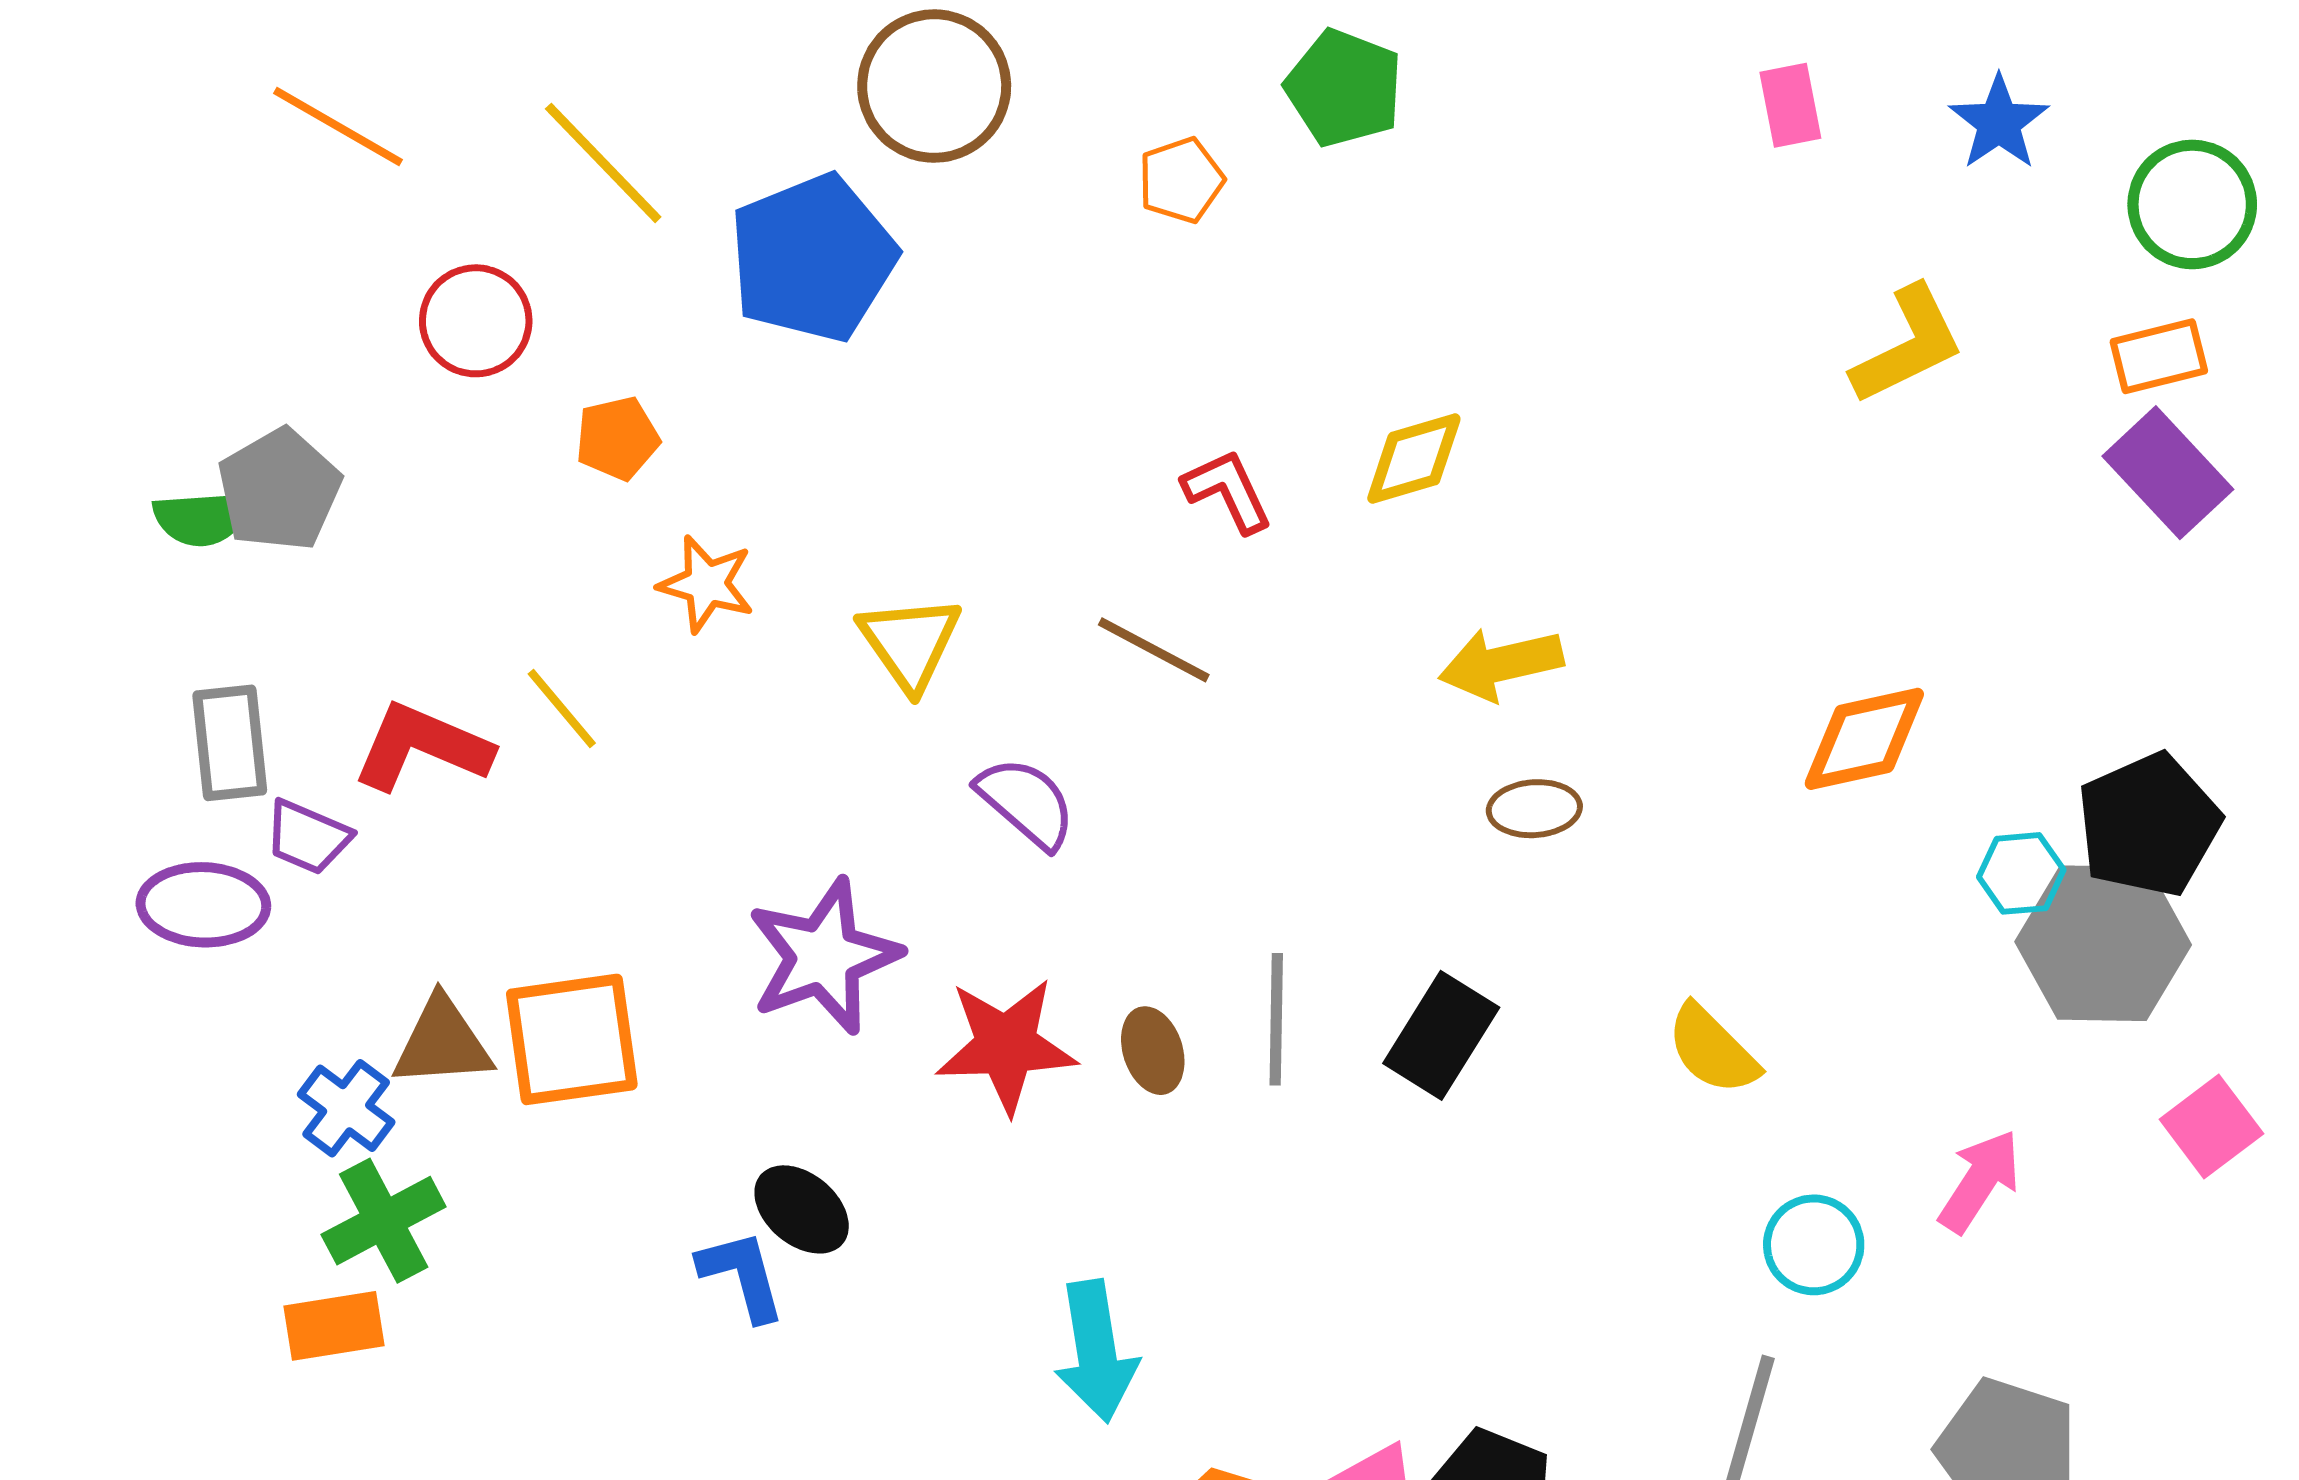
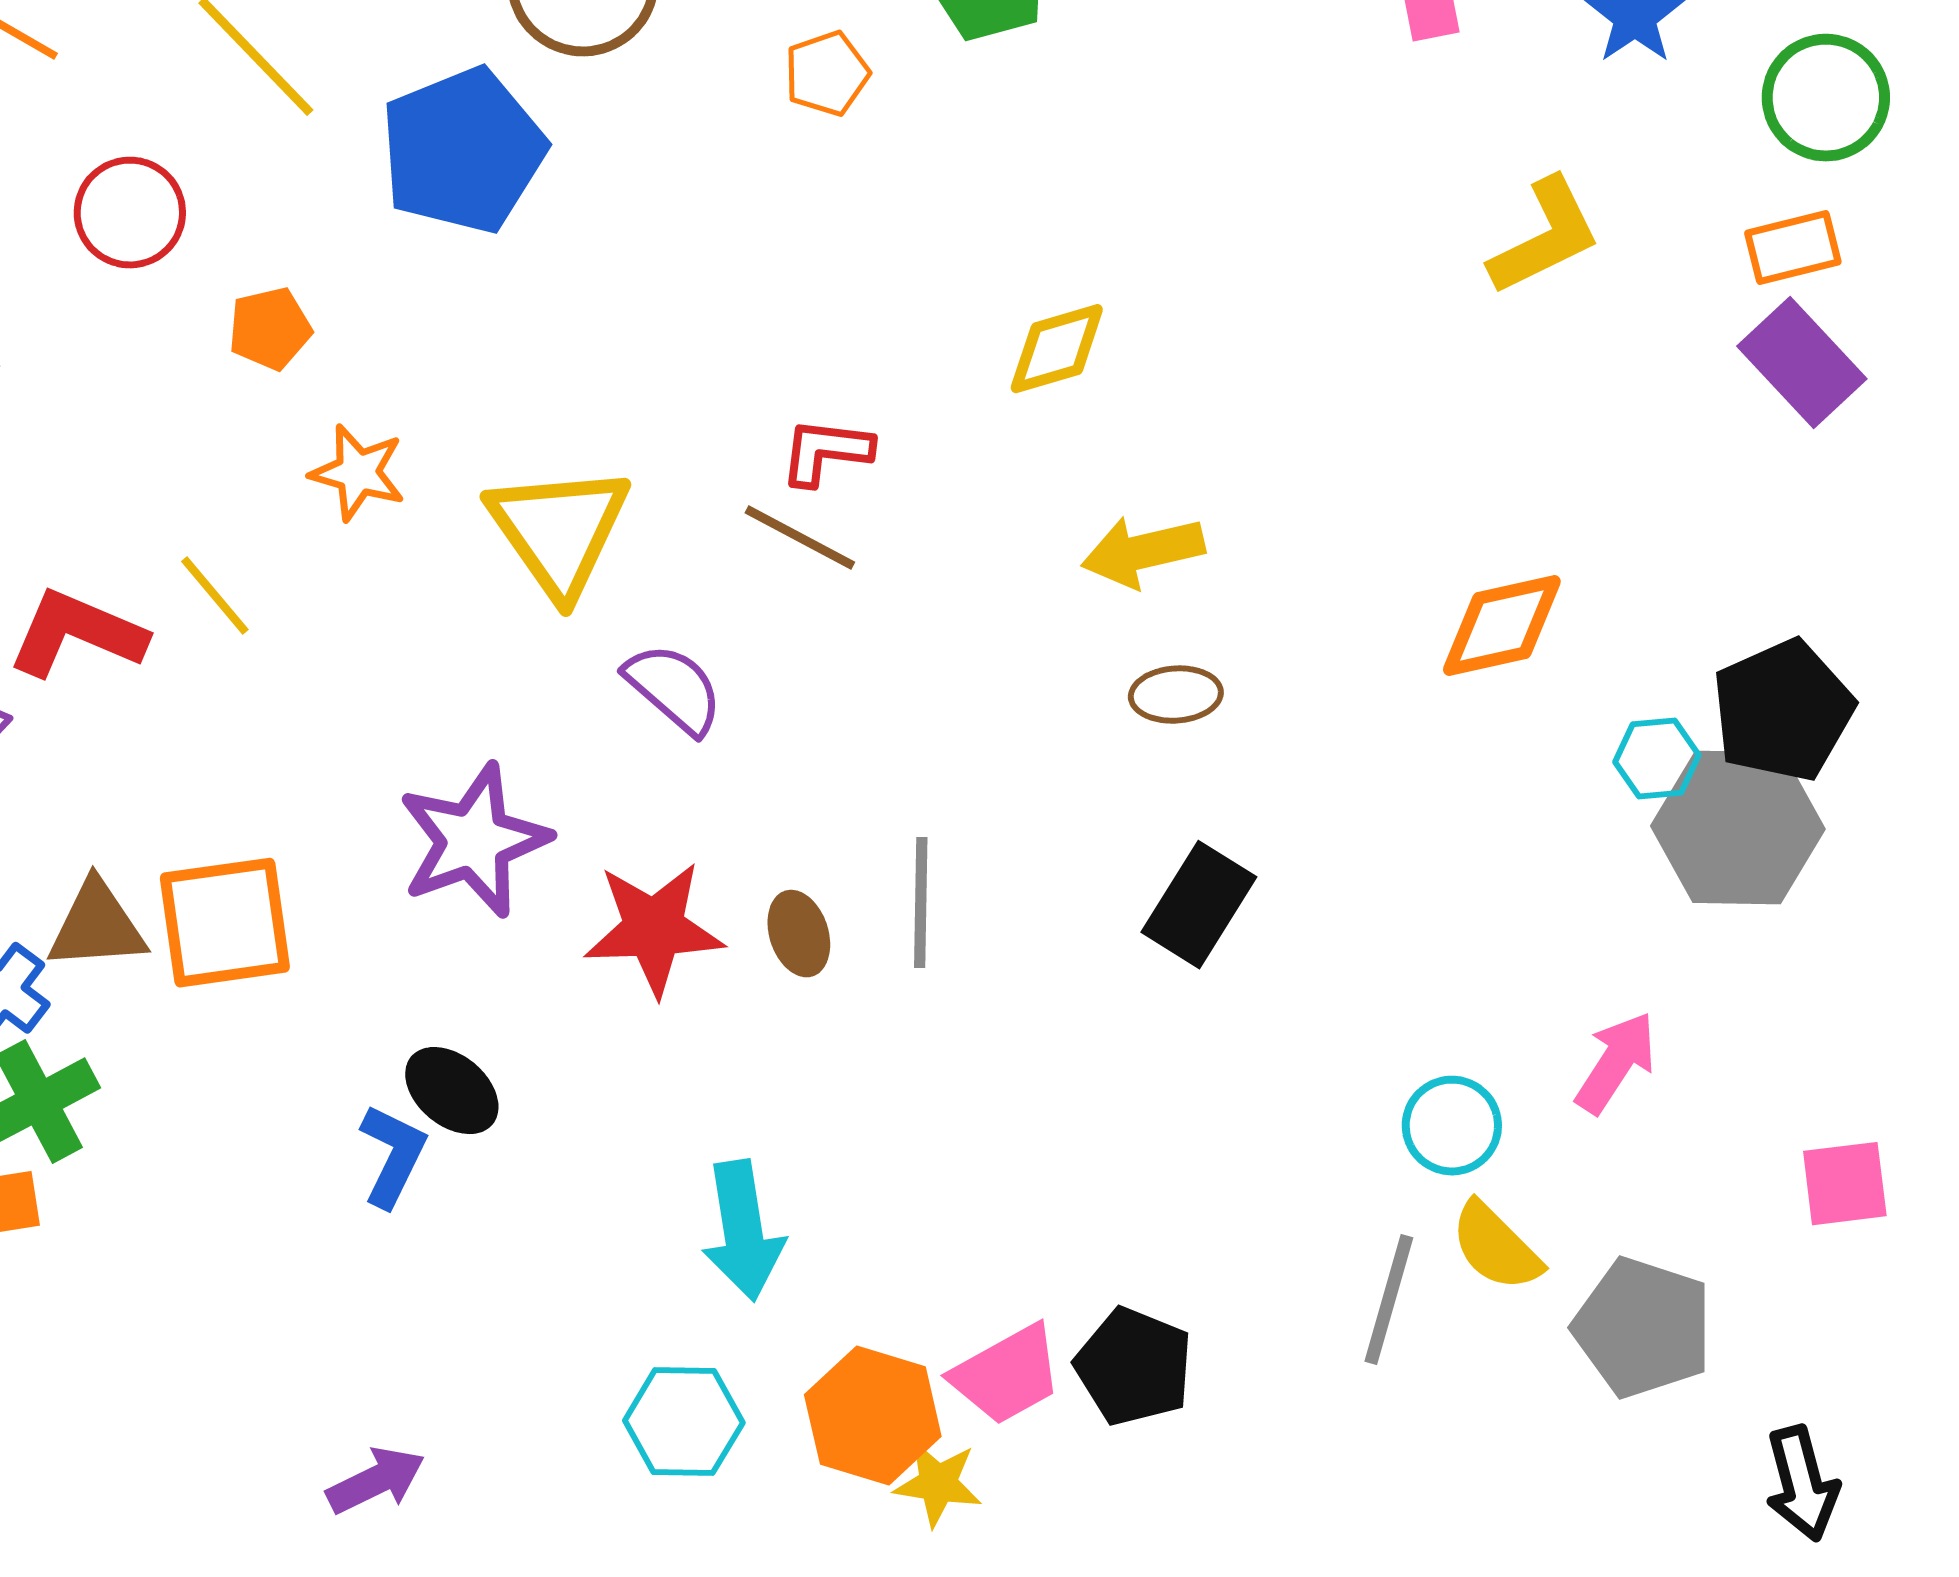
red L-shape: (1228, 491) -> (826, 452), moved, turned -58
yellow triangle: (910, 643) -> (559, 531), size x1.4
black rectangle: (1441, 1035) -> (1199, 905), moved
yellow semicircle: (1712, 1050) -> (1496, 1247), moved
pink square: (2211, 1126) -> (1845, 1184), moved, turned 30
blue L-shape: (742, 1275) -> (393, 1156), turned 41

